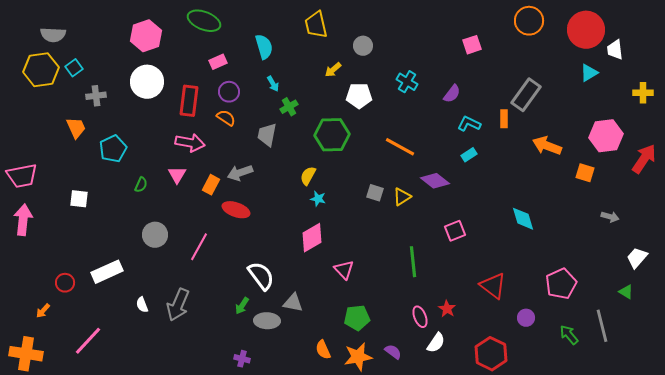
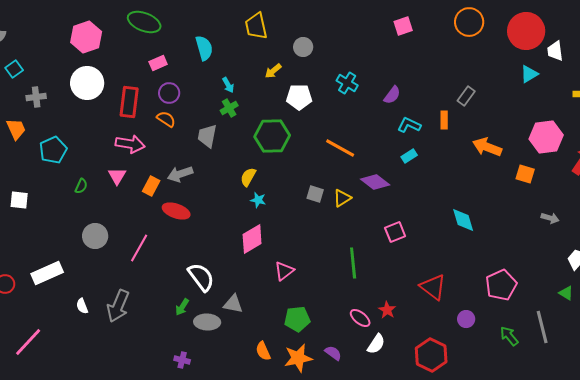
pink square: (472, 45) -> (403, 26), moved
cyan arrow: (273, 84) -> (228, 85), moved
gray rectangle: (526, 95) -> (466, 96), size x0.6
pink triangle: (344, 270) -> (284, 271), turned 35
pink ellipse: (420, 317) -> (360, 318), turned -30

